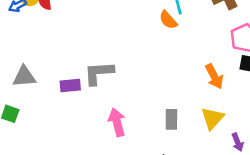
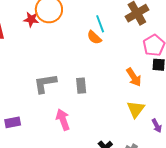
purple rectangle: (70, 85) -> (13, 122), moved
gray rectangle: (171, 119) -> (81, 86), moved

